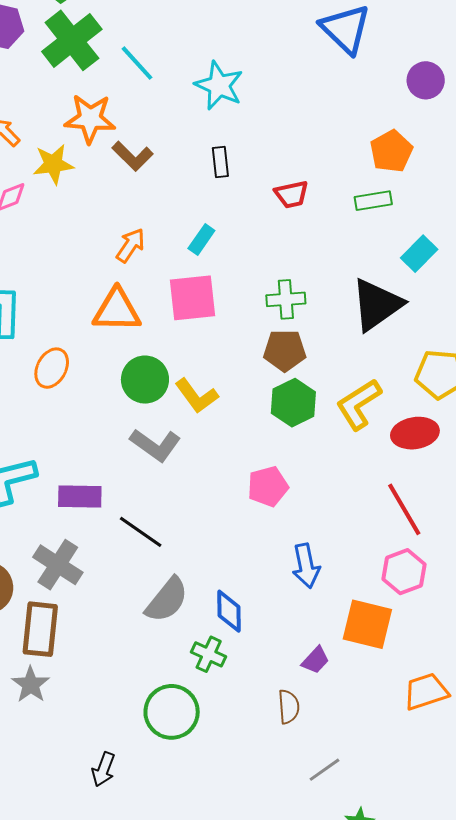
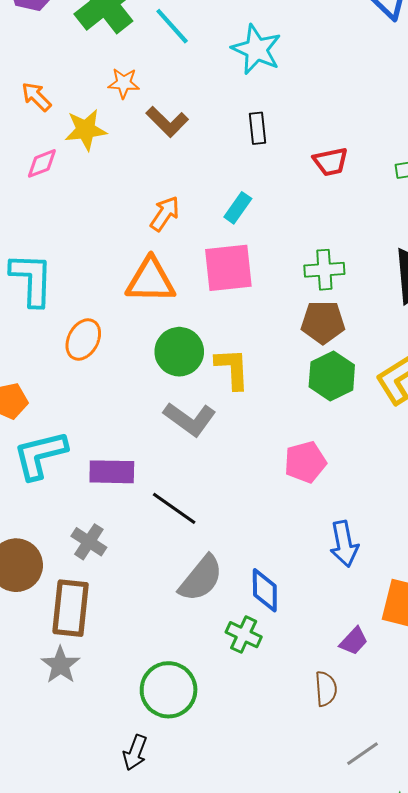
orange star: (90, 119) -> (124, 83), size x0.6
yellow L-shape: (197, 396) -> (232, 369), turned -147
gray cross: (58, 565) -> (89, 542), size x0.7
green circle: (172, 712) -> (169, 690), moved

